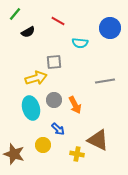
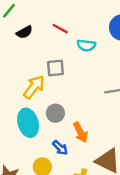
red line: (58, 21) -> (60, 29), moved
yellow arrow: (36, 78) -> (34, 87), turned -35
orange arrow: (75, 105) -> (80, 132), moved

